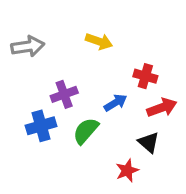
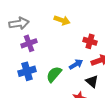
purple cross: (64, 94) -> (29, 43), moved
blue arrow: (116, 103) -> (76, 64), moved

